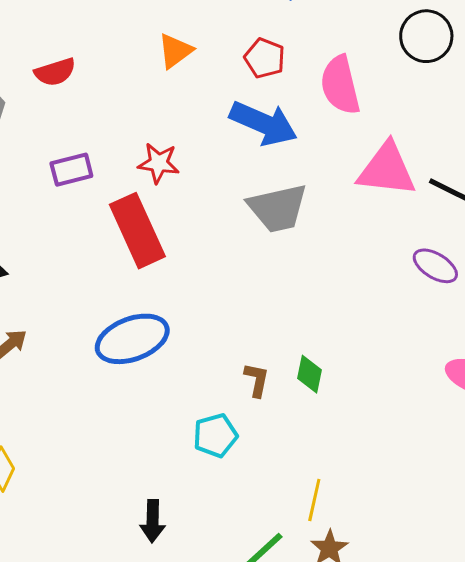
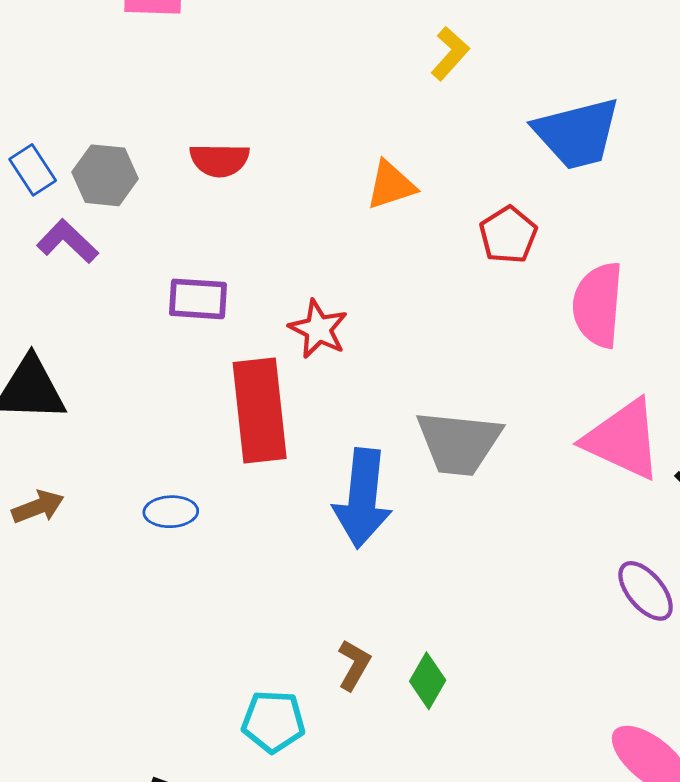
blue arrow: (263, 123) -> (363, 498), moved, turned 54
blue ellipse: (132, 339) -> (171, 512), moved, size x0.5

